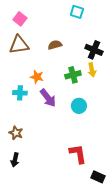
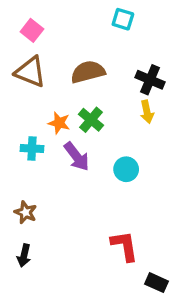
brown triangle: (19, 45) -> (30, 72), turned 30
brown semicircle: (55, 45) -> (88, 72), size x1.5
green cross: (73, 75) -> (91, 120), moved, turned -35

